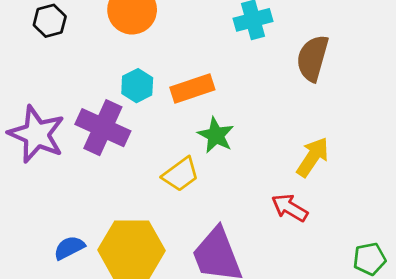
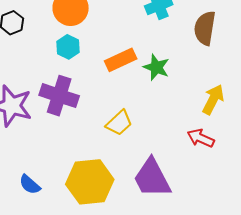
cyan hexagon: (137, 86) -> (68, 47), moved
green star: (216, 135) -> (156, 67), moved
blue semicircle: (69, 248) -> (30, 185), moved, turned -105

